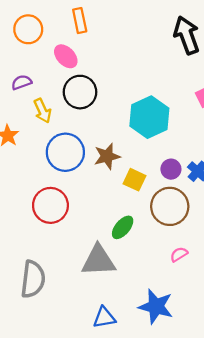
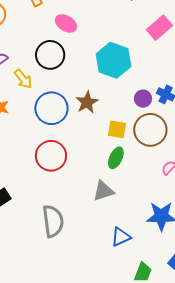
pink ellipse: (66, 56) -> (66, 23), moved
yellow square: (134, 180) -> (117, 129), moved
gray triangle: (99, 261) -> (103, 191), size x0.7

